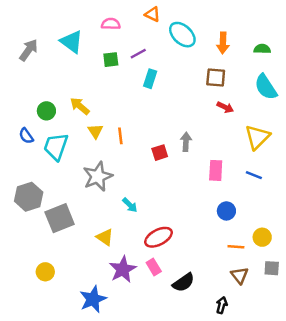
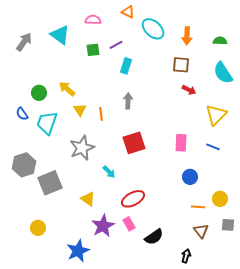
gray arrow: (186, 142) -> (128, 101), moved
red square: (160, 153) -> (134, 143), moved, size x1.6

